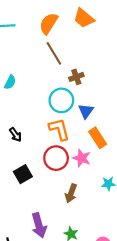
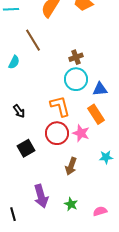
brown line: (54, 53) -> (33, 40), moved
cyan circle: (61, 100) -> (76, 79), moved
blue triangle: (86, 111) -> (100, 89), moved, turned 49

